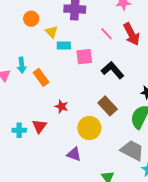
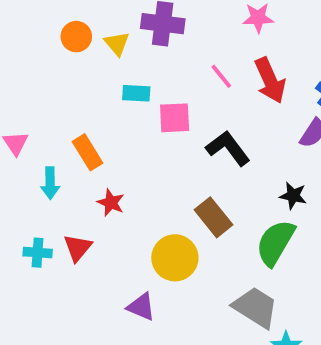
yellow triangle: (52, 32) -> (117, 44), moved
cyan arrow: (22, 65) -> (50, 183), moved
red star: (61, 106) -> (111, 203), moved

